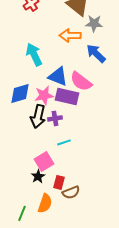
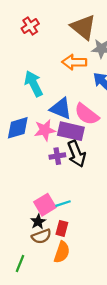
black arrow: (38, 116) -> (77, 154), moved, turned -35
cyan line: (64, 142) -> (63, 204), moved
brown semicircle: (71, 192) -> (41, 236), moved
orange semicircle: (45, 203) -> (62, 252), moved

